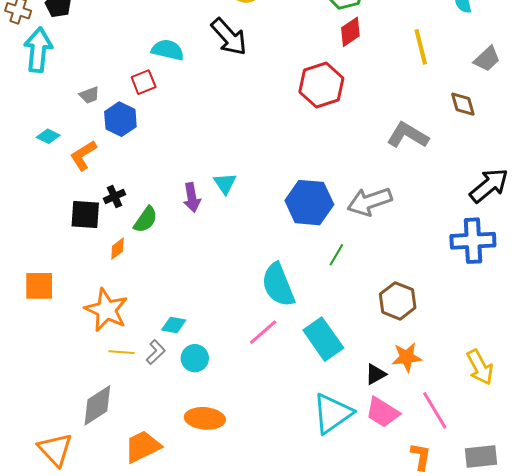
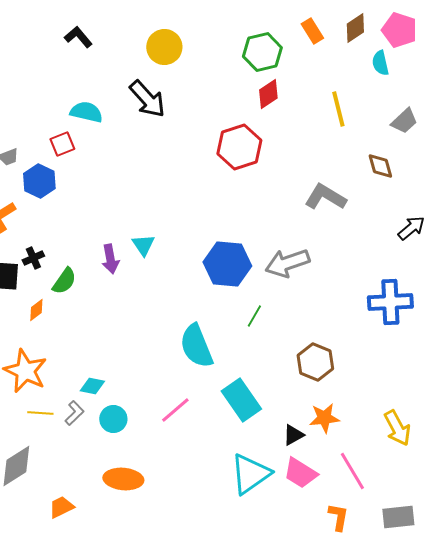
black arrow: (489, 185) -> (411, 228), moved, size x0.7
pink line: (263, 332) -> (175, 410), moved
orange trapezoid: (143, 447) -> (61, 507), size x0.7

